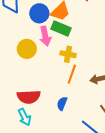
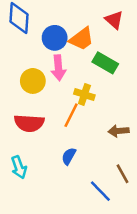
green rectangle: (61, 28) -> (105, 63), moved
orange line: (72, 74) -> (71, 115), moved
red semicircle: (29, 97) -> (29, 123), moved

